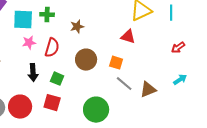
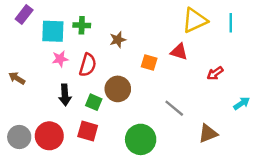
red arrow: (178, 48) -> (215, 73), moved
brown circle: (86, 60) -> (118, 89), moved
orange square: (116, 63) -> (149, 62), moved
brown triangle: (148, 90) -> (208, 133), moved

